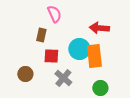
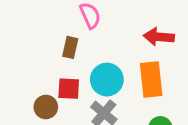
cyan circle: (79, 49) -> (107, 80), moved
red square: (51, 56) -> (69, 89), moved

